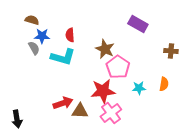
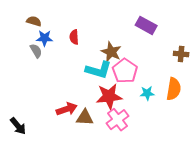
cyan L-shape: (63, 57) -> (98, 70), moved
orange semicircle: (164, 84) -> (174, 89), size x1.5
black arrow: (17, 119) -> (18, 126), turned -30

